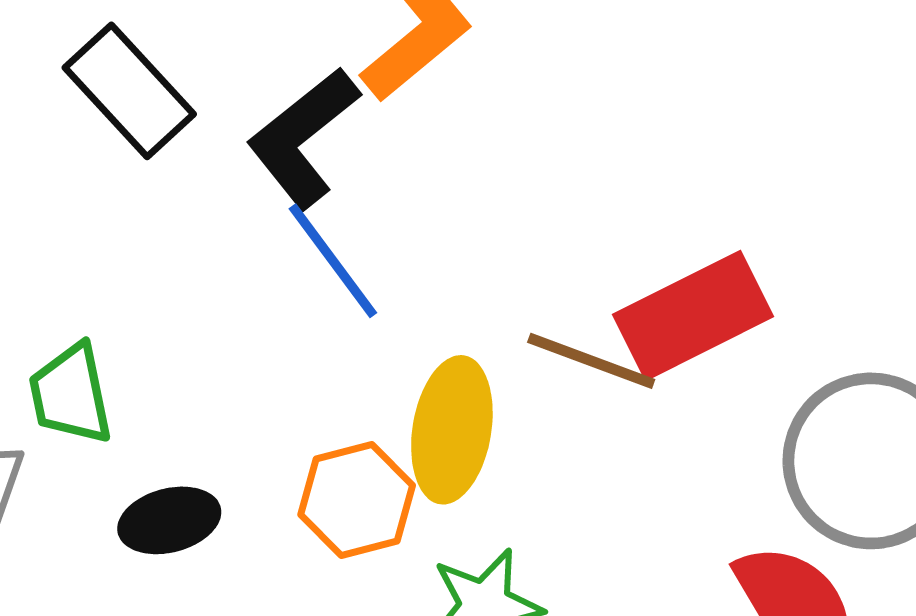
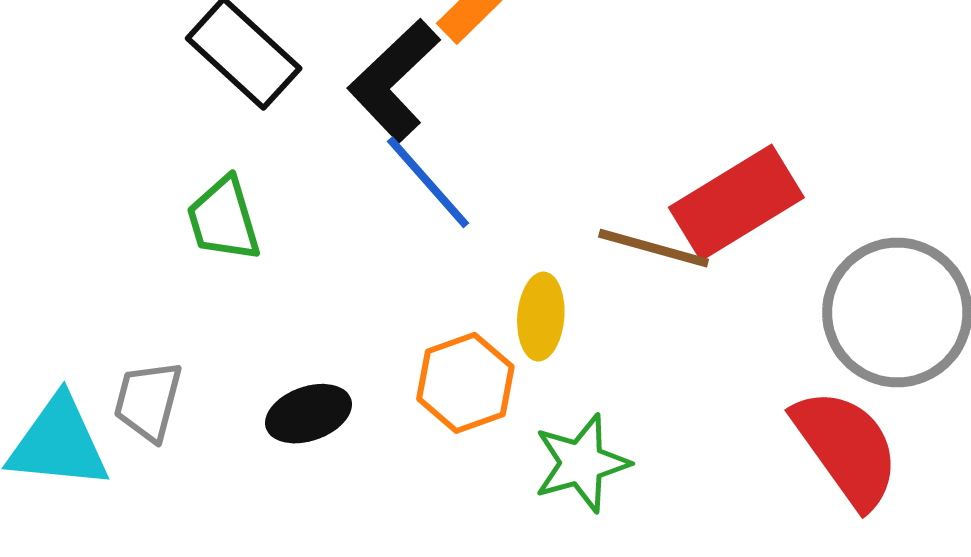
green trapezoid: (71, 394) -> (223, 219), moved
yellow ellipse: (452, 430) -> (541, 317), size x0.7

